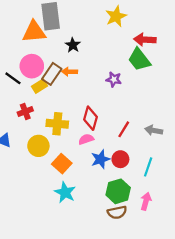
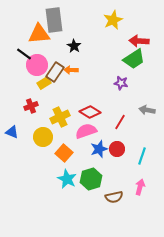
green trapezoid: (139, 59) -> (134, 59), turned -85
black line: (13, 78) -> (24, 54), moved
purple star: (114, 79) -> (121, 83), moved
red diamond: (91, 118) -> (90, 112), turned -75
yellow cross: (57, 124) -> (60, 117), turned -30
gray arrow: (154, 130) -> (147, 110), moved
pink semicircle: (86, 139) -> (86, 131), size x1.5
green hexagon: (118, 191) -> (91, 179), moved

